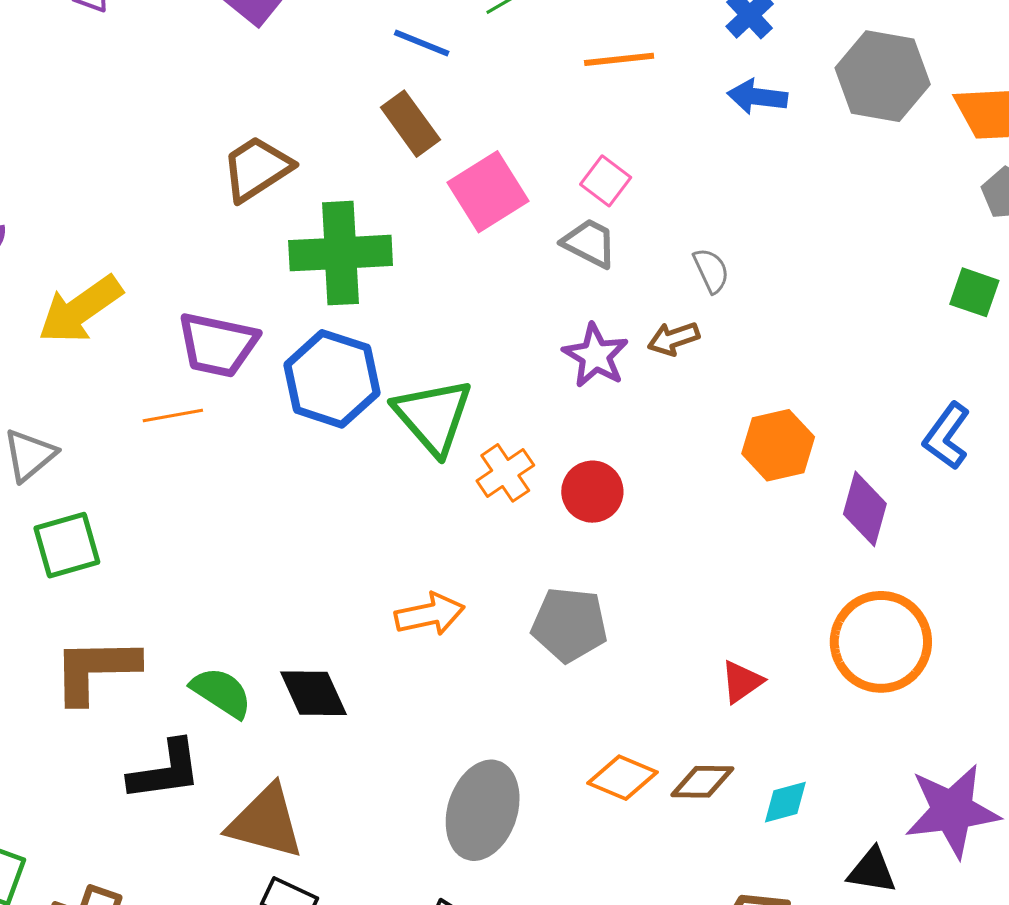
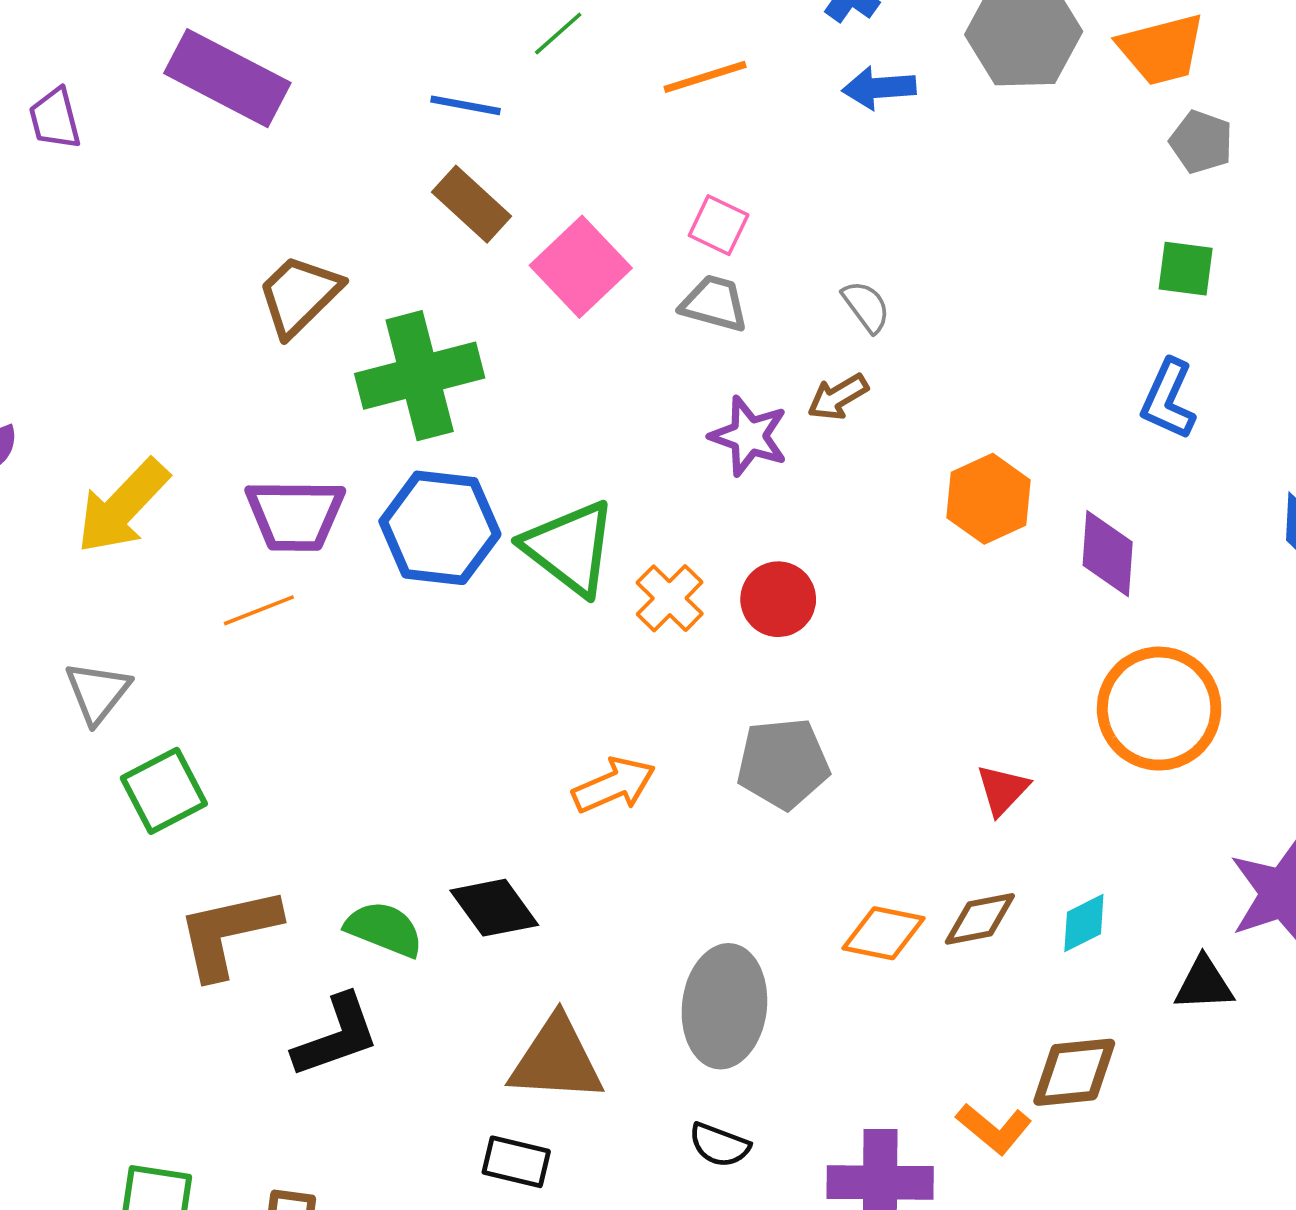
blue L-shape: (947, 436) -> (1168, 399), moved
brown triangle: (266, 822) -> (556, 1060), moved

